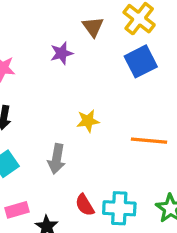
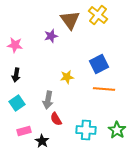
brown triangle: (93, 27) -> (70, 20), size x1.5
blue square: (141, 61) -> (99, 64), moved
red semicircle: (85, 205) -> (56, 119), moved

